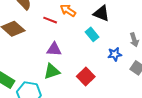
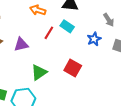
red line: (50, 20) -> (49, 33), moved, turned -64
purple triangle: (54, 49) -> (21, 45), moved

